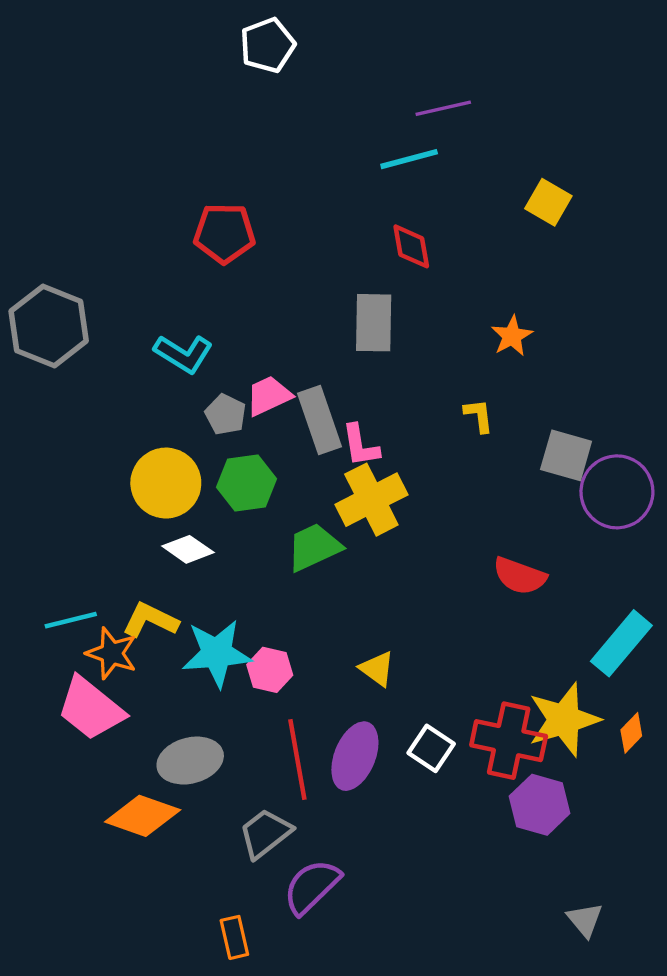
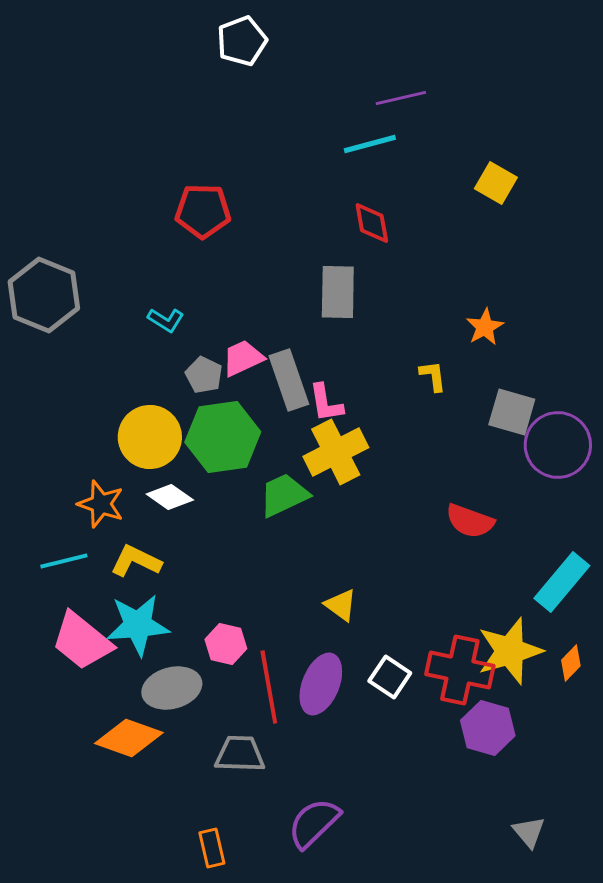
orange star: (512, 336) -> (485, 327), moved
cyan L-shape: (184, 354) -> (166, 320), size x0.7
green hexagon: (247, 483) -> (223, 437), size x1.4
orange star: (112, 653) -> (101, 504), moved
cyan star: (217, 653) -> (138, 625), moved
pink hexagon: (270, 670) -> (226, 644), moved
gray trapezoid: (265, 834) -> (240, 754), turned 40
purple semicircle: (312, 887) -> (314, 823), moved

